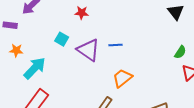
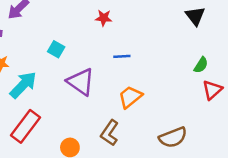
red star: (82, 13) -> (104, 18), moved
purple triangle: (88, 50) -> (81, 82), moved

